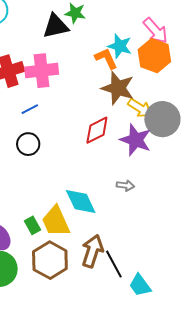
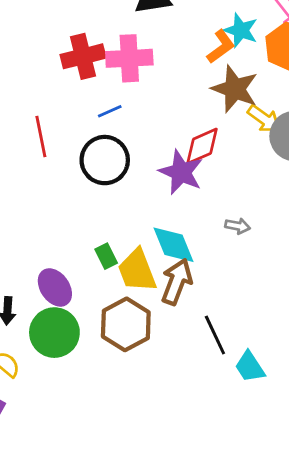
orange L-shape: (106, 58) -> (221, 47), turned 75
purple star: (136, 140) -> (181, 172), moved
black circle: (28, 144) -> (105, 160), size x1.5
green rectangle: (33, 225) -> (106, 256), moved
brown arrow: (92, 251) -> (177, 282), moved

